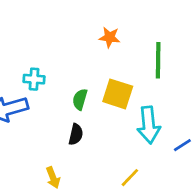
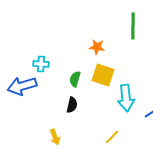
orange star: (110, 37) -> (97, 47), moved
green line: (158, 60) -> (133, 26), moved

